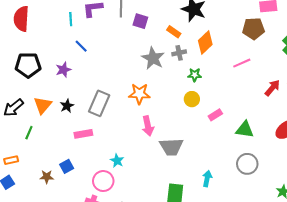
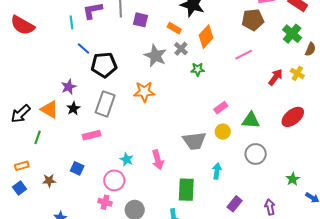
red semicircle: (21, 19) -> (23, 25), turned -60
gray cross: (179, 53) -> (181, 49), turned -32
black pentagon: (28, 65) -> (104, 65), moved
purple star: (63, 70) -> (69, 87), moved
yellow circle: (192, 99) -> (223, 132), moved
orange triangle: (43, 105) -> (49, 109), turned -36
pink arrow: (148, 126) -> (158, 160), moved
gray trapezoid: (171, 147) -> (194, 141), moved
blue square: (67, 166) -> (77, 168), turned -32
brown star: (47, 177) -> (49, 181), moved

